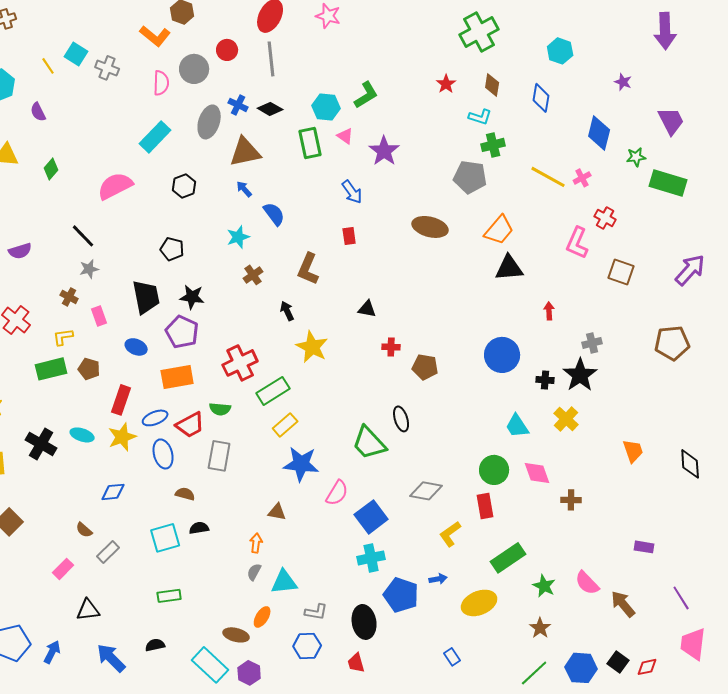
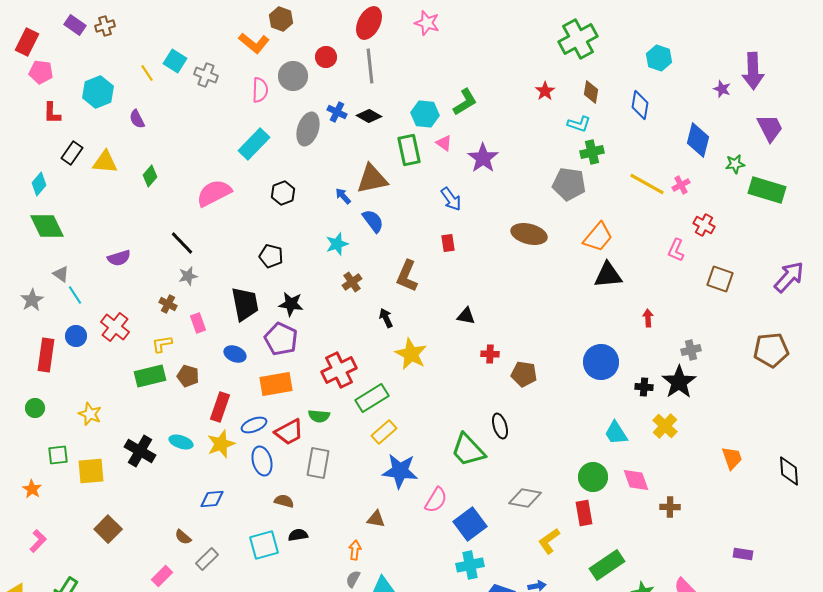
purple arrow: (665, 31) -> (753, 71), moved
brown triangle: (245, 152) -> (372, 179), moved
pink L-shape: (577, 243) -> (676, 250), size x0.7

